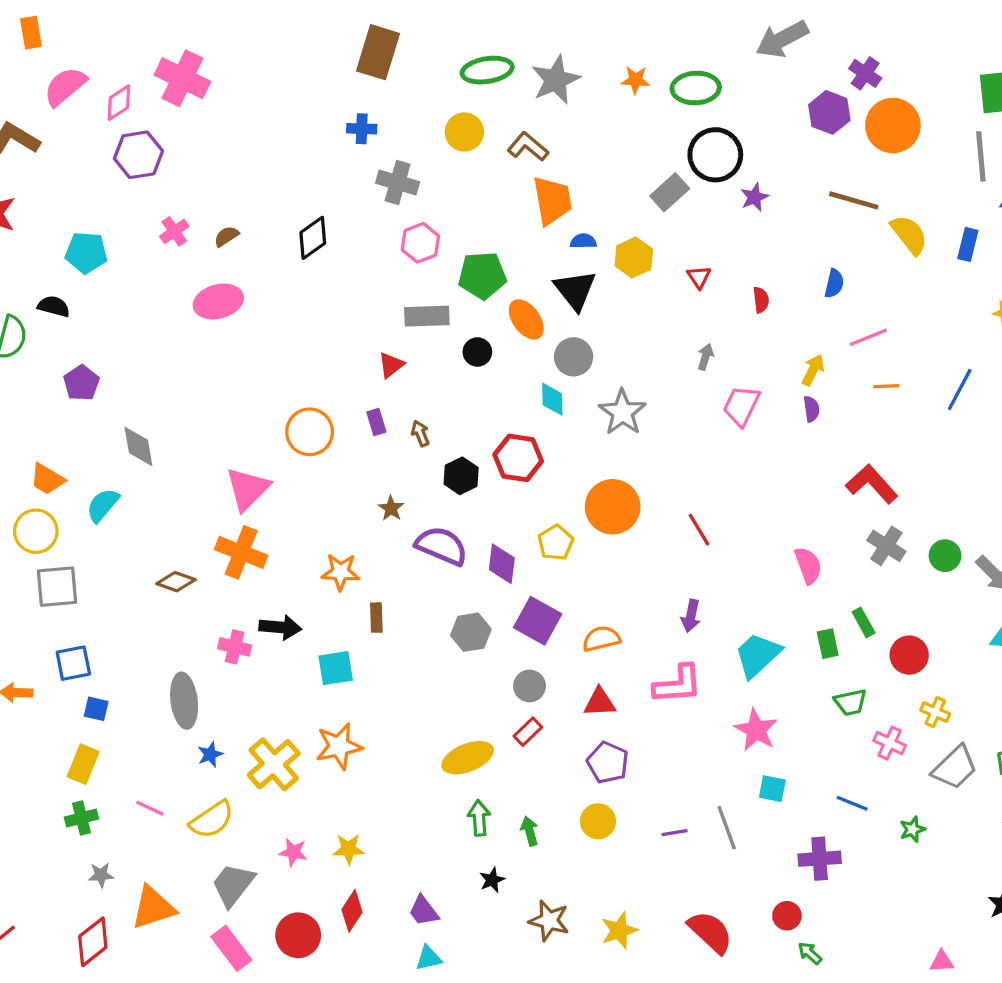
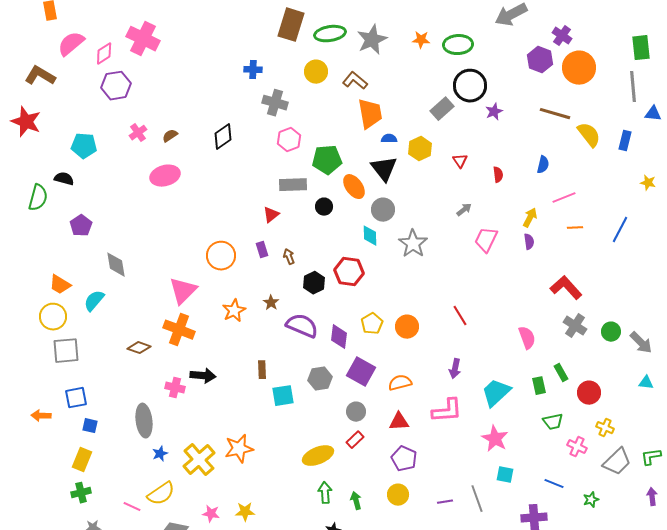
brown rectangle: (378, 52) -> (291, 25), moved
gray arrow: (706, 357) -> (464, 210), turned 35
orange circle: (613, 507) -> (407, 327), moved, size x0.7
orange star: (341, 572) -> (234, 311), moved, turned -30
cyan square: (336, 668) -> (283, 396), moved
pink line: (150, 808) -> (132, 507), moved

